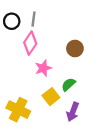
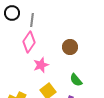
black circle: (12, 21) -> (12, 13), moved
green semicircle: (68, 85) -> (76, 80), moved, turned -88

